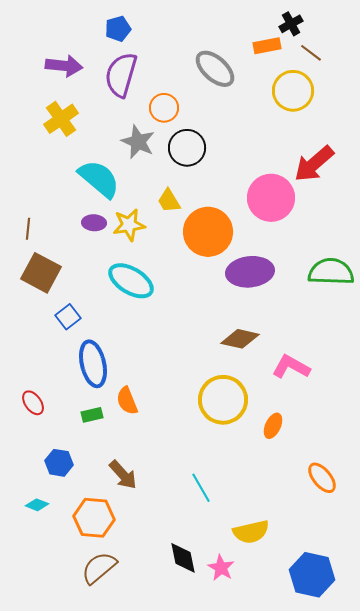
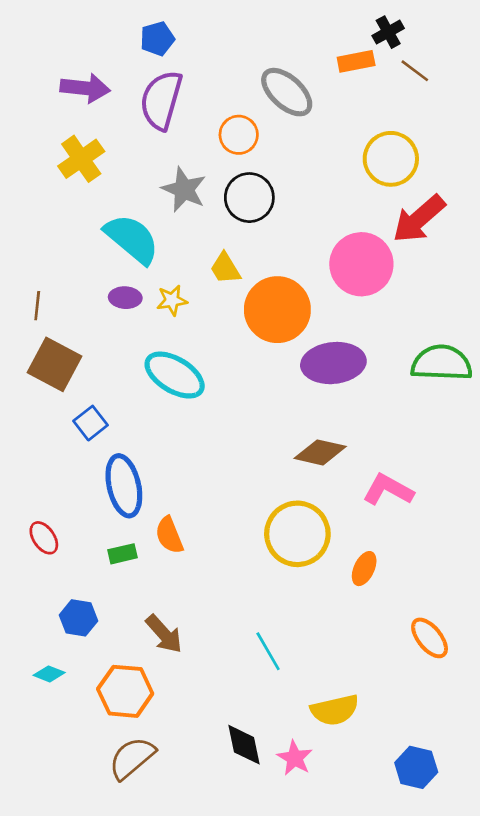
yellow circle: (293, 91) -> (391, 159), moved
orange circle: (164, 108) -> (239, 135), moved
yellow star: (129, 225) -> (172, 300), size x0.7
blue hexagon: (312, 575) -> (416, 767), size x0.7

